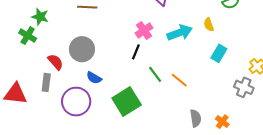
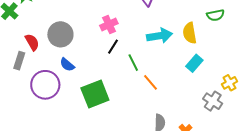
yellow semicircle: (209, 25) -> (190, 33), size x1.5
pink cross: (144, 31) -> (109, 24), moved
green line: (155, 74) -> (133, 63), moved

